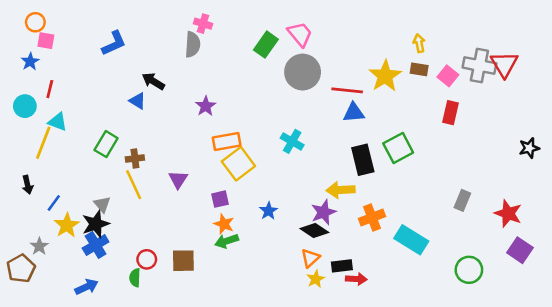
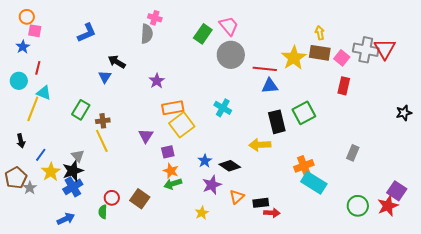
brown rectangle: (419, 69) -> (320, 53), size x1.5
blue triangle: (138, 101) -> (105, 77), turned 32
purple triangle: (178, 179) -> (146, 136), moved
purple star: (324, 212) -> (212, 185), moved
red star: (508, 214) -> (388, 206), moved, turned 30
orange cross: (372, 217) -> (304, 166), moved
black diamond: (314, 231) -> (230, 166), moved
brown square: (183, 261) -> (140, 199), turned 36
brown pentagon: (21, 269) -> (16, 178), moved
yellow star: (316, 279) -> (202, 213), moved

